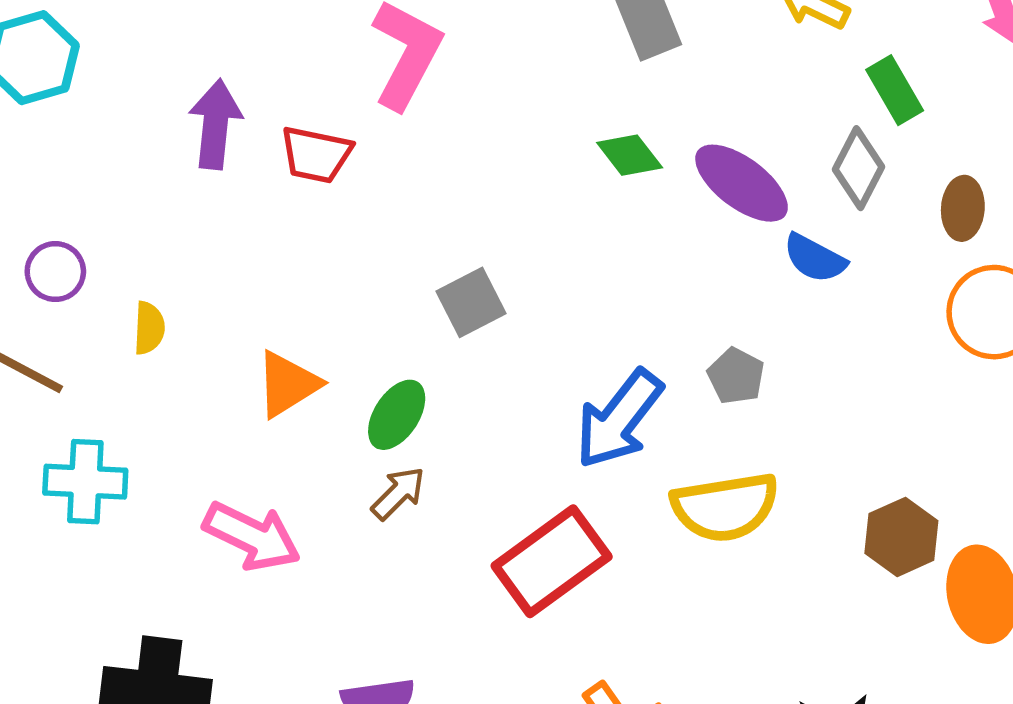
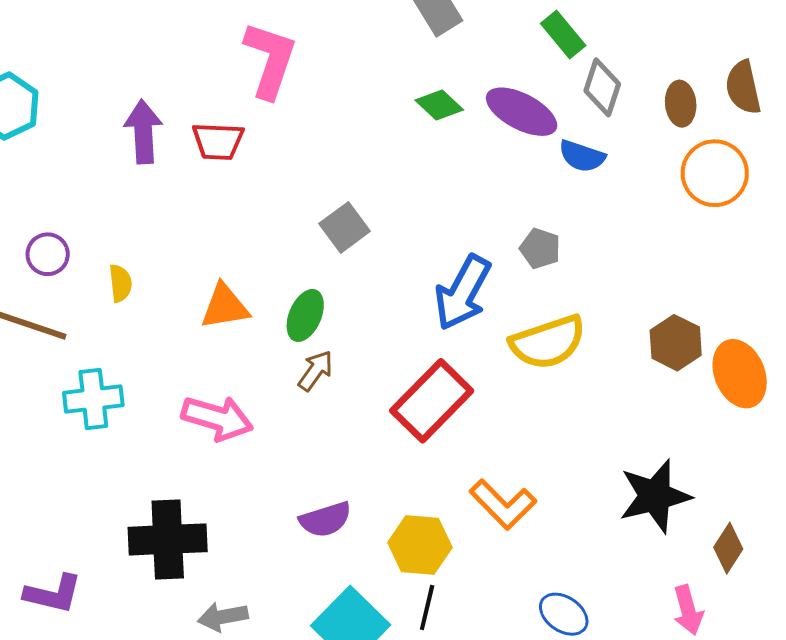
green rectangle: (895, 90) -> (563, 34), moved
orange triangle: (288, 384) -> (225, 307), turned 32

